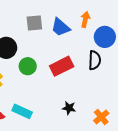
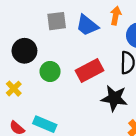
black star: (69, 108) -> (114, 98), moved, size x1.6

